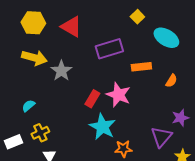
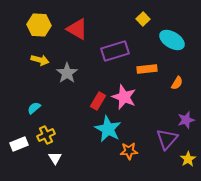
yellow arrow: (34, 58) -> (40, 60), size x0.7

